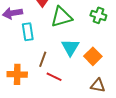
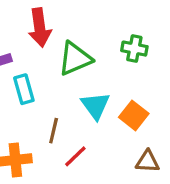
red line: (54, 77) -> (75, 156), turned -63

